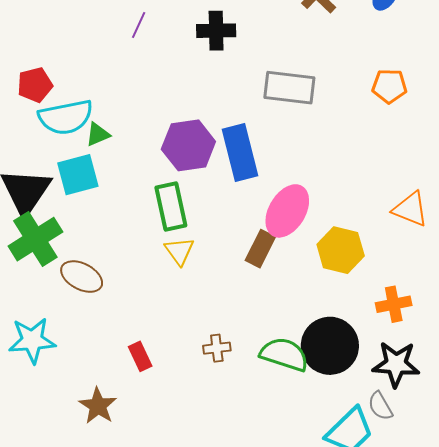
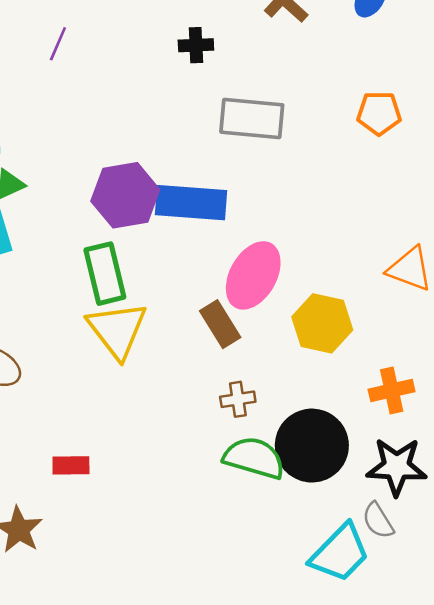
black cross: (216, 31) -> (196, 45), moved, size x0.7
blue rectangle: (240, 153) -> (191, 203), turned -70
brown rectangle: (260, 249) -> (220, 324), turned -57
yellow triangle: (179, 251) -> (117, 330), size x1.6
brown cross: (217, 348) -> (238, 399), moved
red rectangle: (140, 356) -> (71, 465), turned -64

